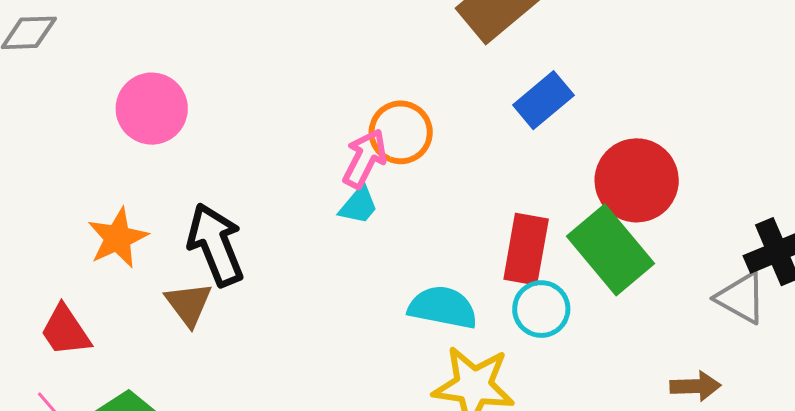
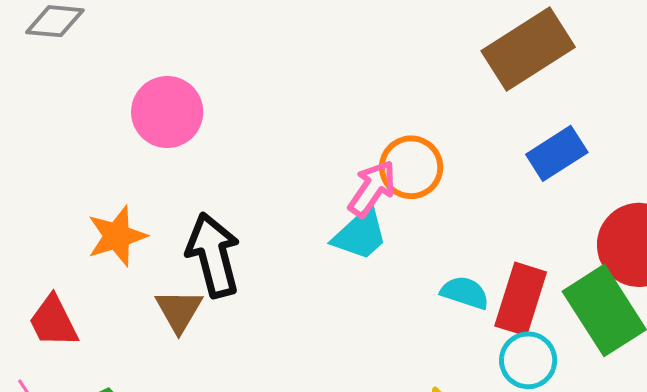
cyan trapezoid: (359, 205) -> (360, 234), size x1.4
cyan semicircle: (443, 307) -> (465, 293), moved, size x0.7

